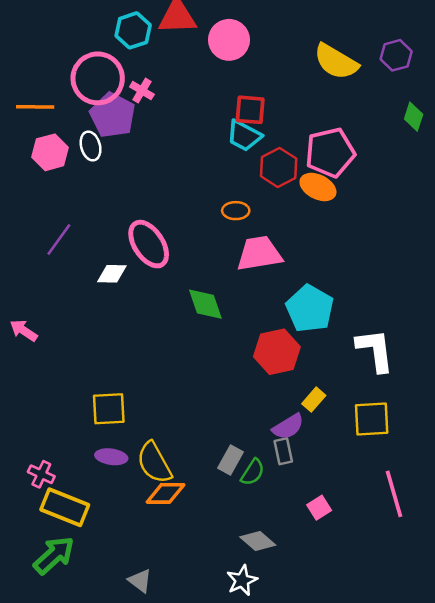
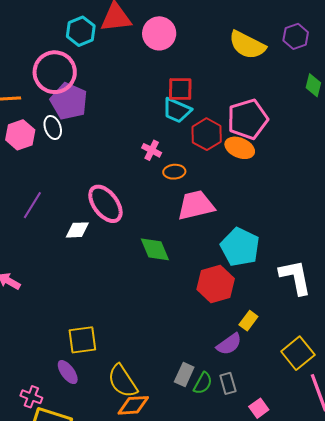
pink cross: (142, 91) -> (152, 150), moved
yellow square: (372, 419) -> (298, 353), moved, turned -32
gray rectangle: (283, 451) -> (228, 383), moved
purple ellipse: (111, 457) -> (68, 372), moved, turned 50

